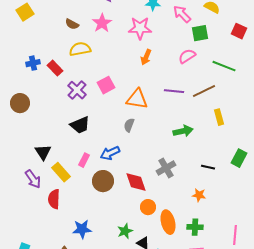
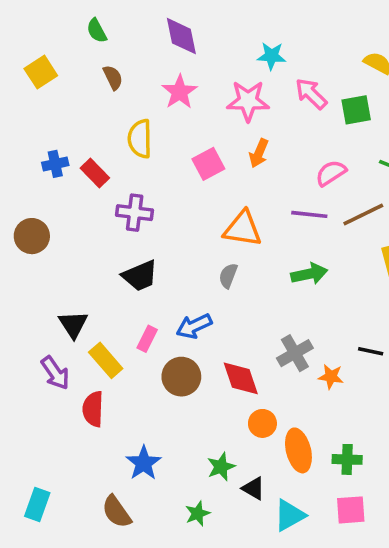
pink arrow: (182, 14) -> (311, 94), moved
brown semicircle: (72, 24) -> (113, 77), moved, turned -144
yellow semicircle: (80, 49) -> (140, 139), turned -80
pink semicircle: (187, 56) -> (331, 173), moved
pink square: (106, 85) -> (208, 164), moved
purple cross: (77, 90) -> (135, 213), turned -36
green arrow: (183, 131) -> (309, 274), moved
orange star: (199, 195) -> (331, 377), moved
blue star: (82, 229) -> (144, 463), turned -30

